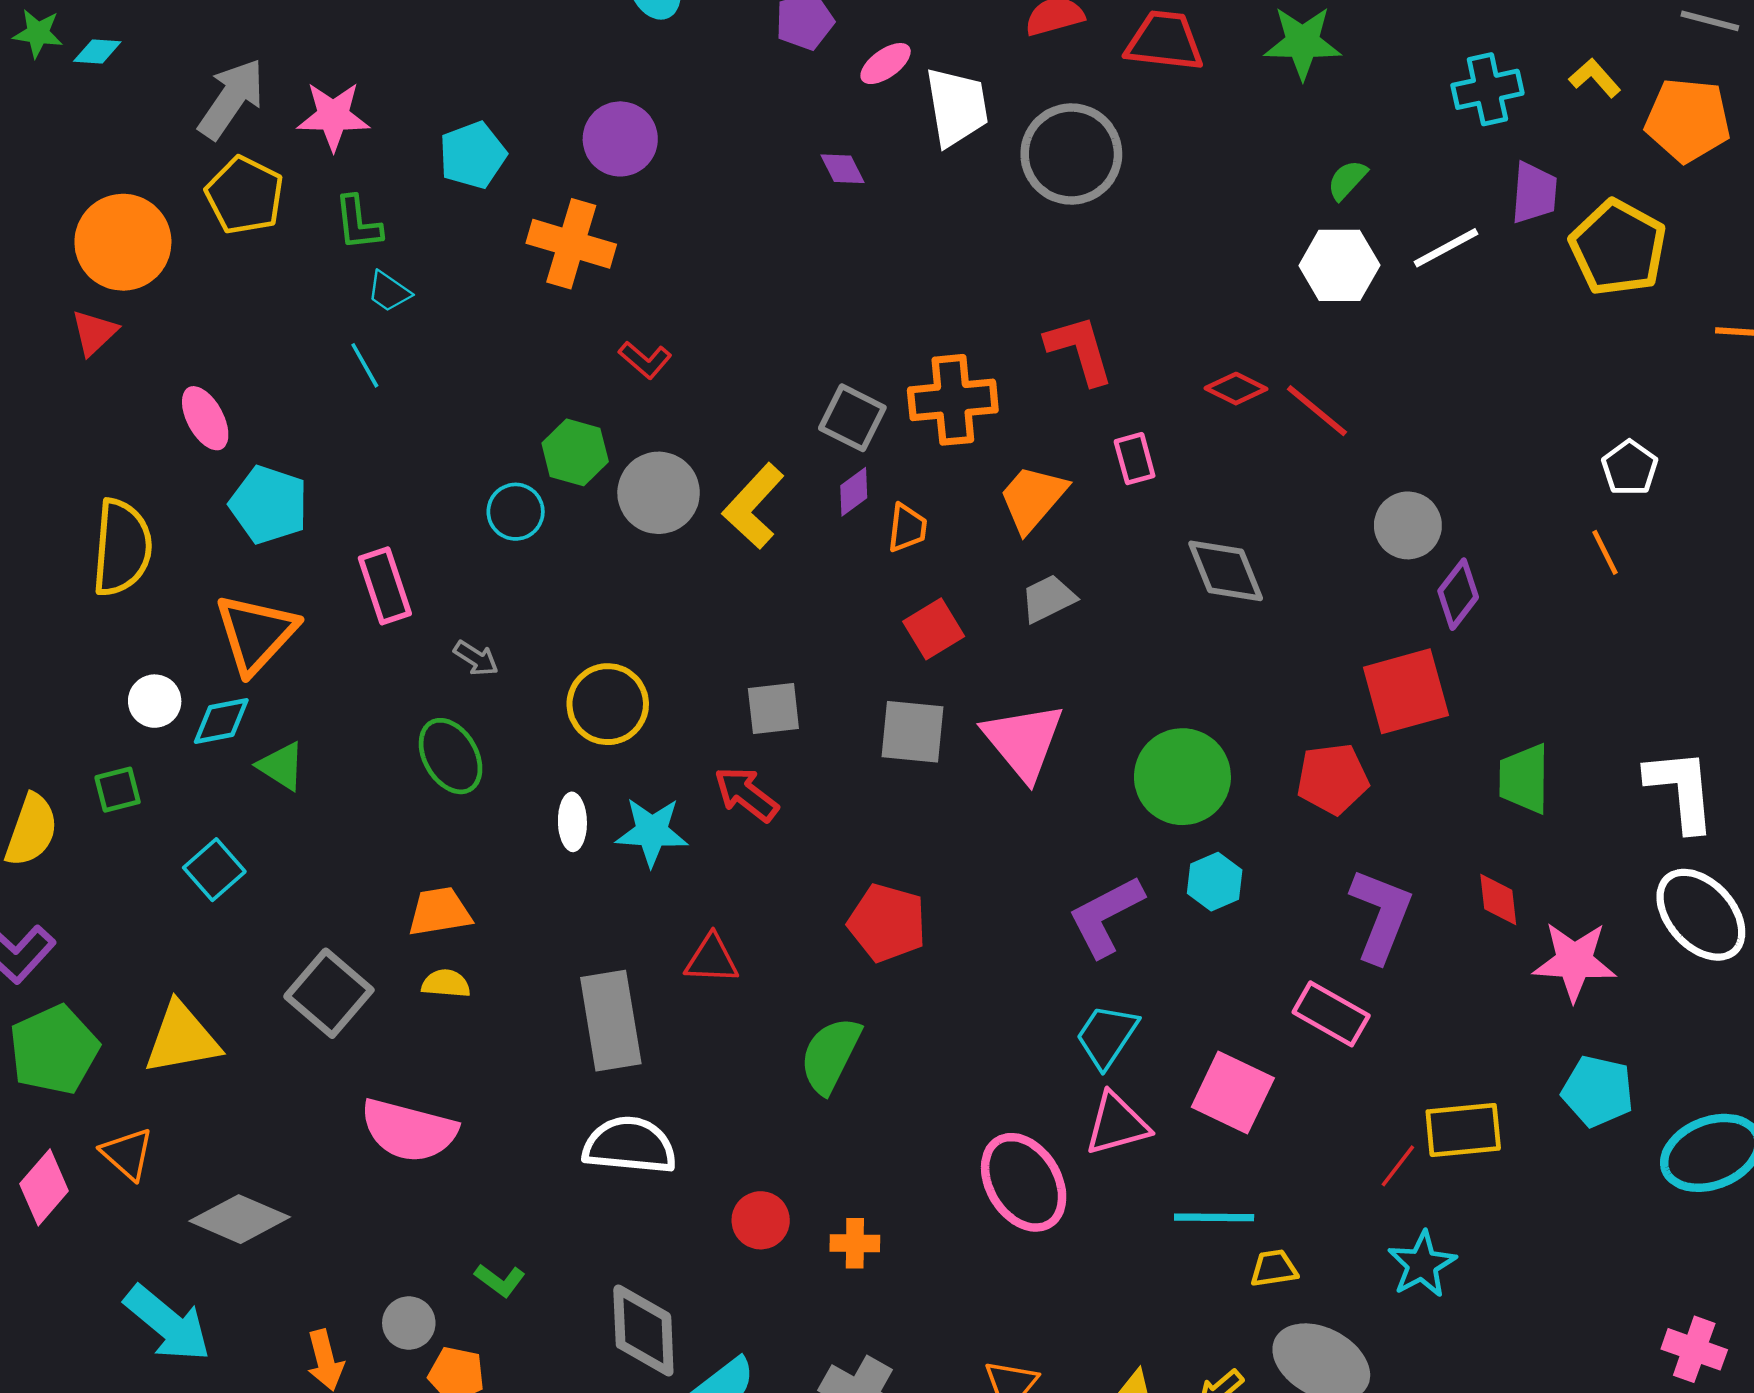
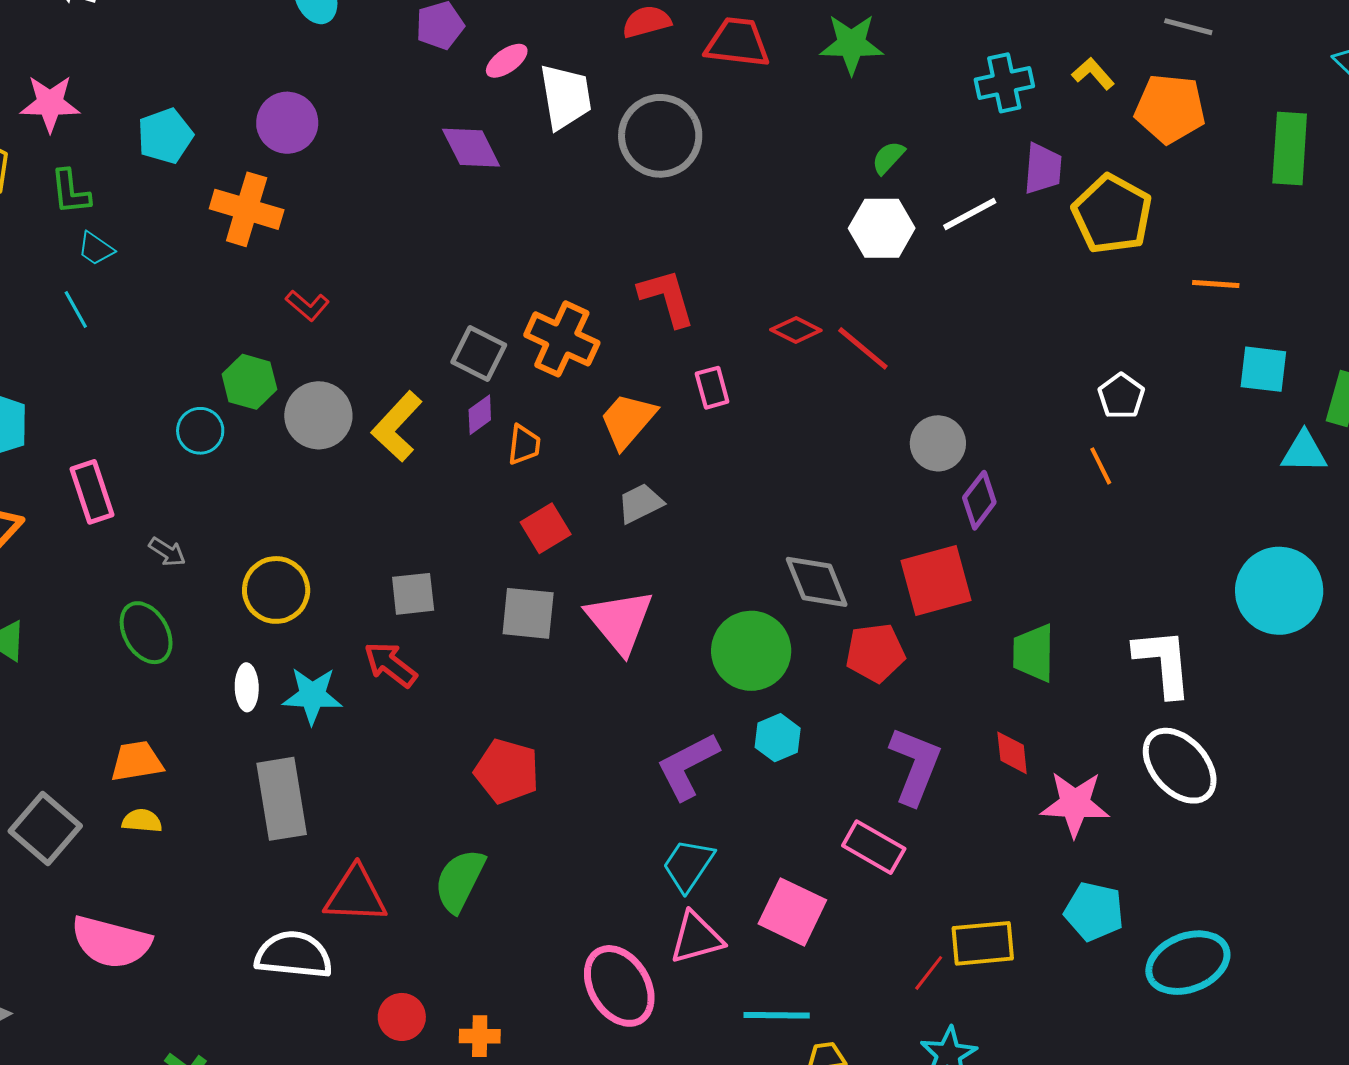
purple diamond: (843, 169) -> (471, 148), size x1.6
orange cross: (953, 400) -> (562, 339), turned 30
gray diamond: (1226, 571) -> (817, 582), moved
red triangle: (712, 959) -> (356, 895), moved, size x1.4
gray rectangle: (611, 1021) -> (282, 799), moved

